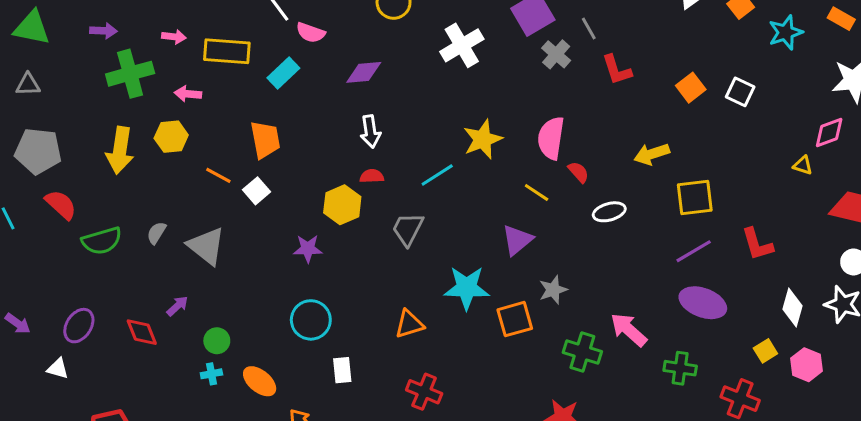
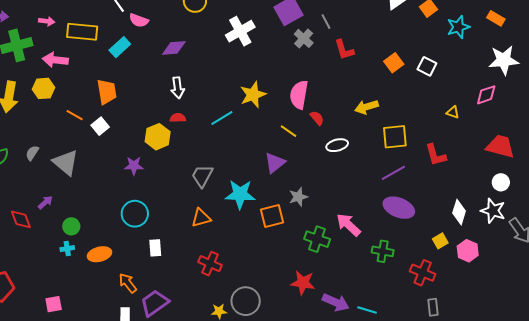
pink arrow: (188, 94) -> (55, 60), size x1.4
yellow triangle: (803, 165) -> (453, 112), moved
gray trapezoid: (408, 229) -> (202, 176), moved
red L-shape: (757, 244) -> (436, 155), moved
orange ellipse: (260, 381) -> (99, 254), turned -55

